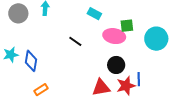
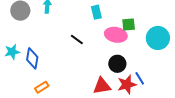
cyan rectangle: (94, 14) -> (96, 12), turned 48
blue line: (139, 79) -> (140, 78), turned -32

